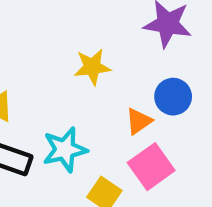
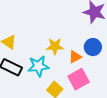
yellow star: (92, 67) -> (55, 46), moved

